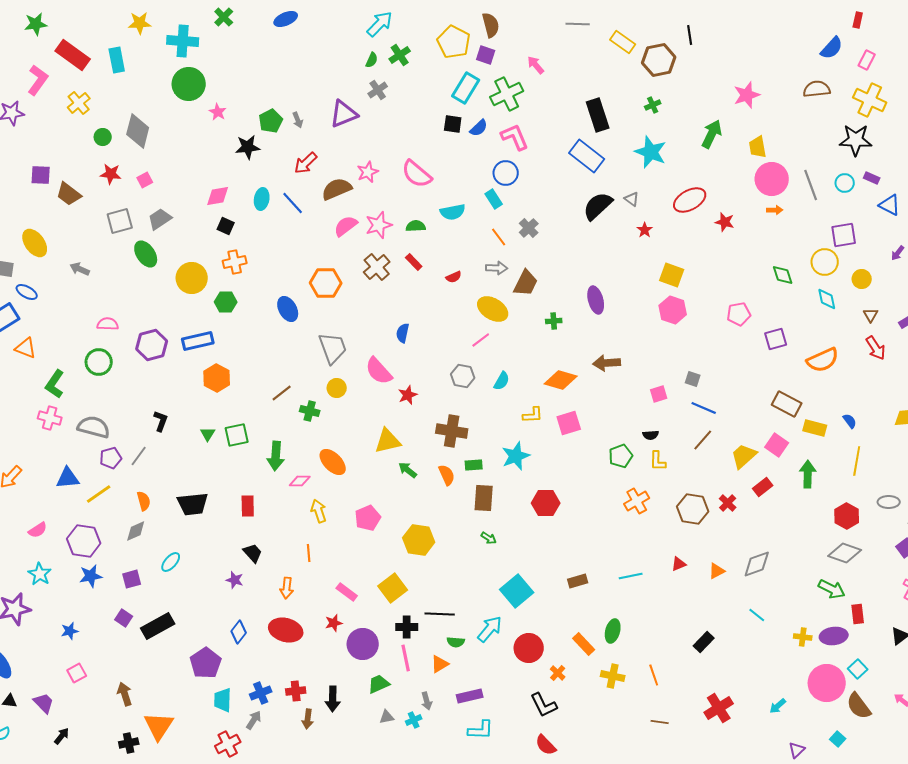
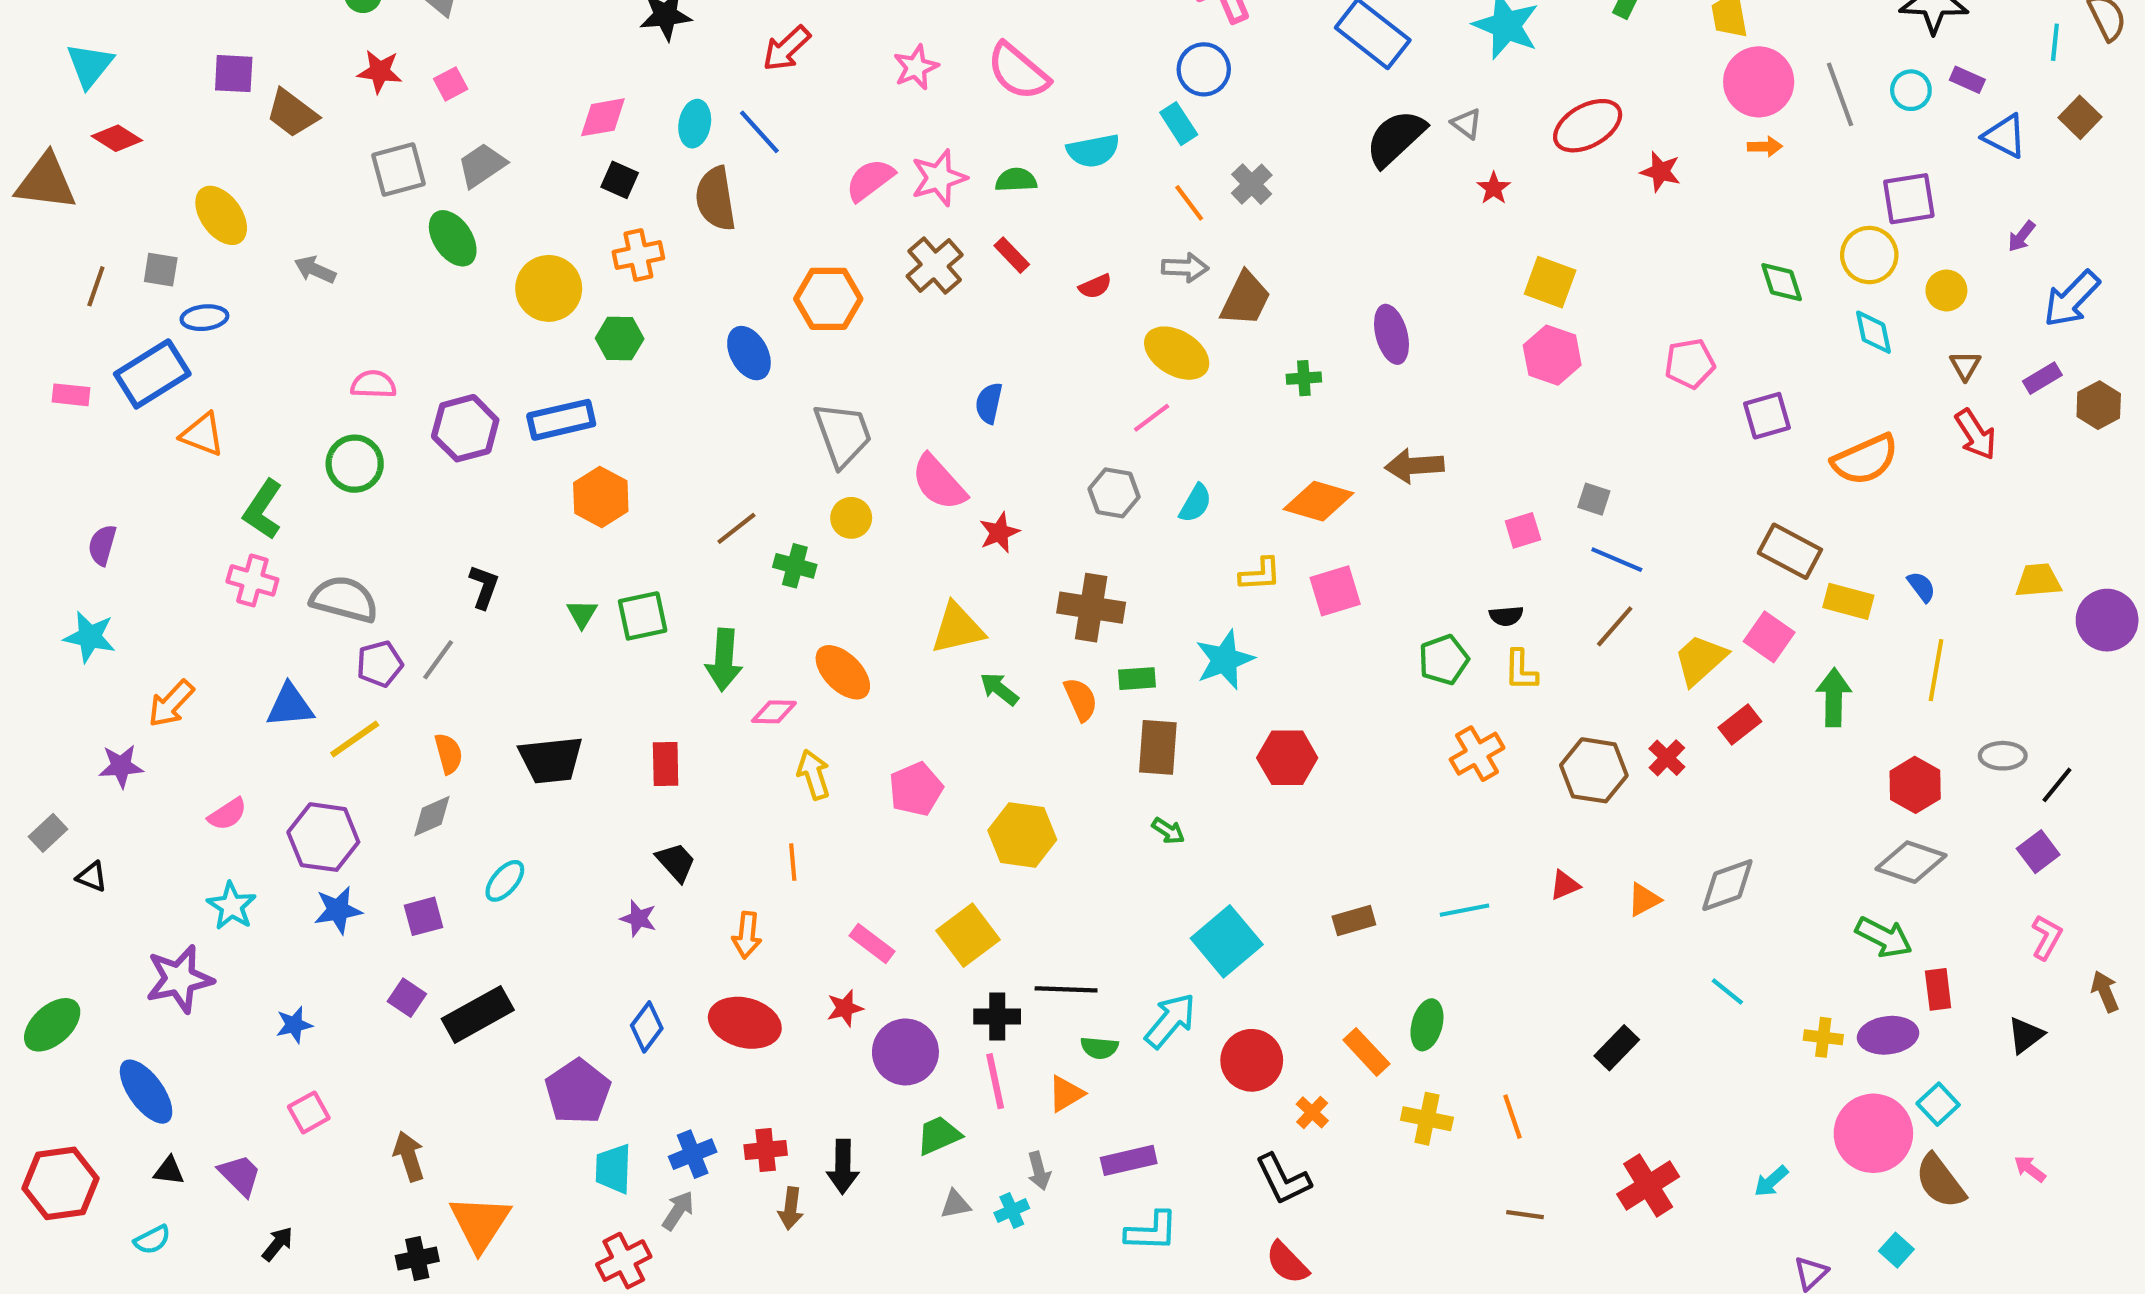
brown semicircle: (337, 189) -> (716, 199), moved, turned -76
blue ellipse: (27, 292) -> (204, 318), turned -35

